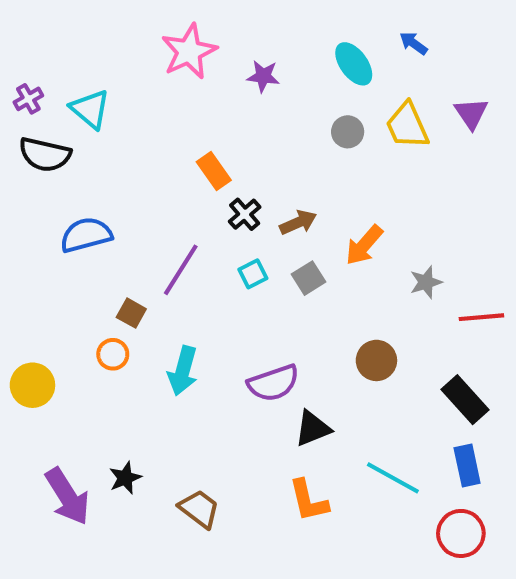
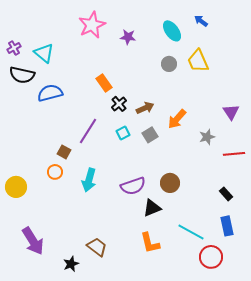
purple triangle: (471, 113) -> (231, 112), moved
blue semicircle: (86, 235) -> (50, 93), moved
brown circle: (376, 360) -> (170, 183), moved
black rectangle: (465, 400) -> (226, 194), size x0.6
black star: (125, 478) -> (71, 264), moved
red circle: (461, 533) -> (211, 257), moved

